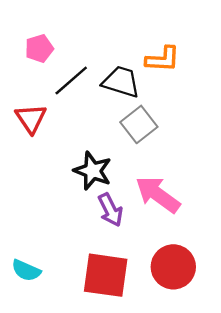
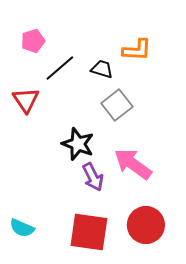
black trapezoid: (121, 82) -> (102, 69), size x0.7

